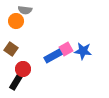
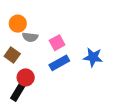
gray semicircle: (25, 10) -> (30, 37), moved
pink square: (66, 49) -> (57, 43), moved

